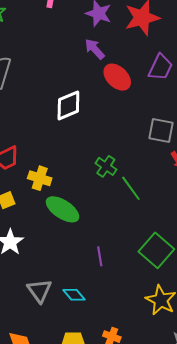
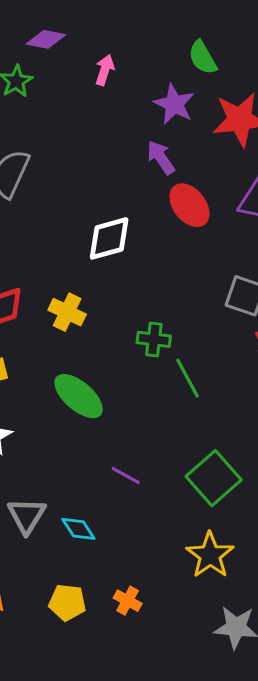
green cross: (106, 166) -> (154, 339), turned -35
yellow cross: (40, 178) -> (67, 312), moved
purple line: (100, 256) -> (126, 475), turned -60

